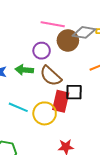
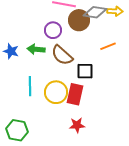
red rectangle: (61, 101) -> (75, 94), moved
cyan line: (18, 107) -> (30, 86), turned 66

